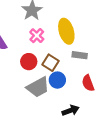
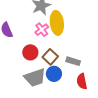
yellow ellipse: (66, 31) -> (57, 23), moved
gray rectangle: (80, 55) -> (73, 61), moved

